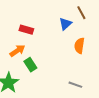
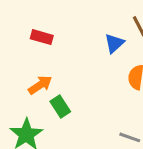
red rectangle: (26, 30) -> (42, 37), moved

